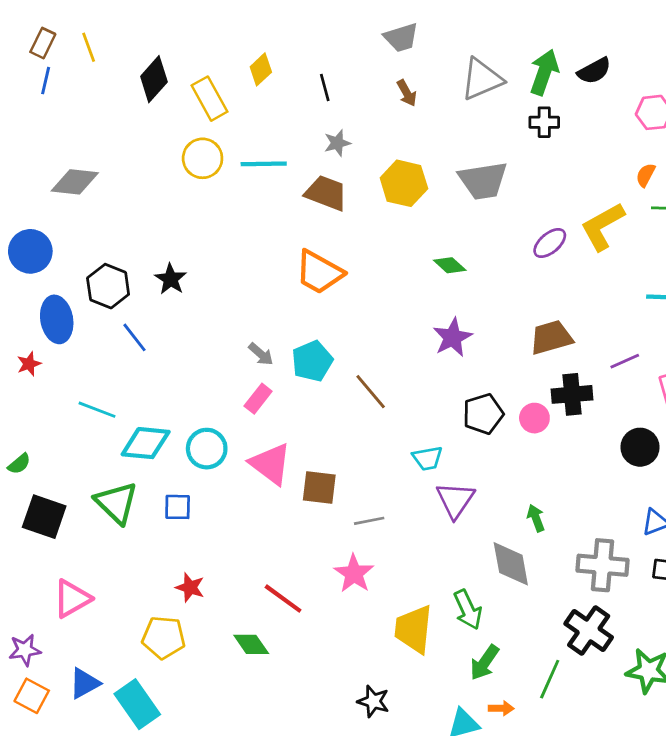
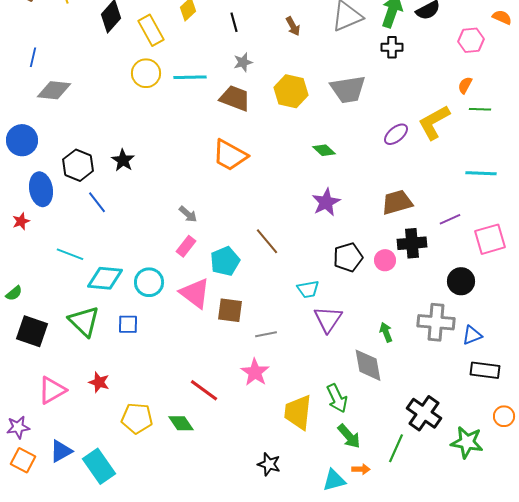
blue line: (46, 81) -> (33, 57), moved
cyan pentagon: (312, 361) -> (225, 261), moved
gray cross: (603, 565) -> (436, 322), moved
red star: (190, 587) -> (99, 382), moved
yellow pentagon: (164, 637) -> (137, 418), moved
green arrow: (484, 662) -> (349, 436), turned -76

